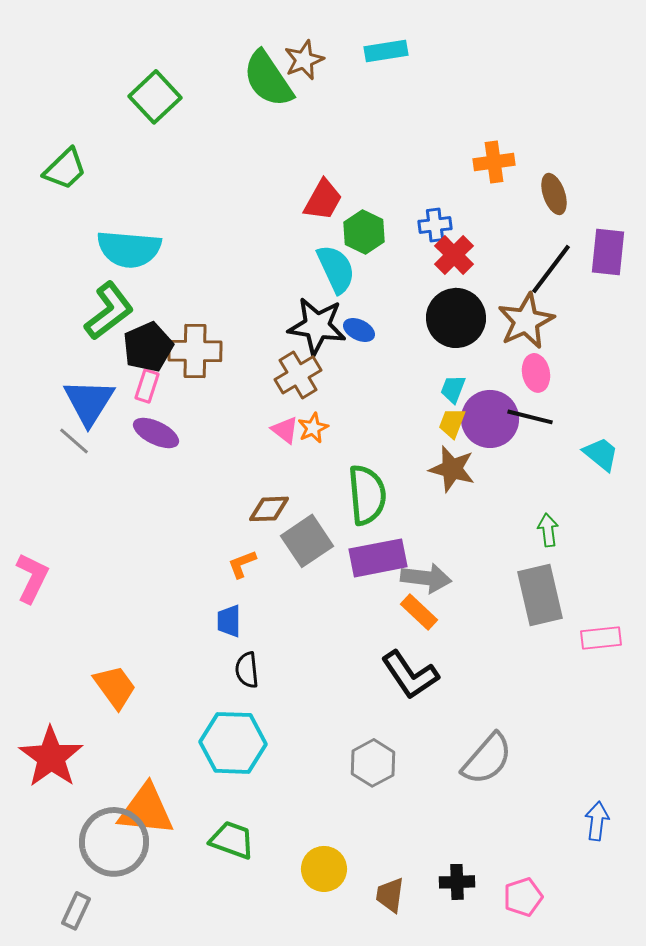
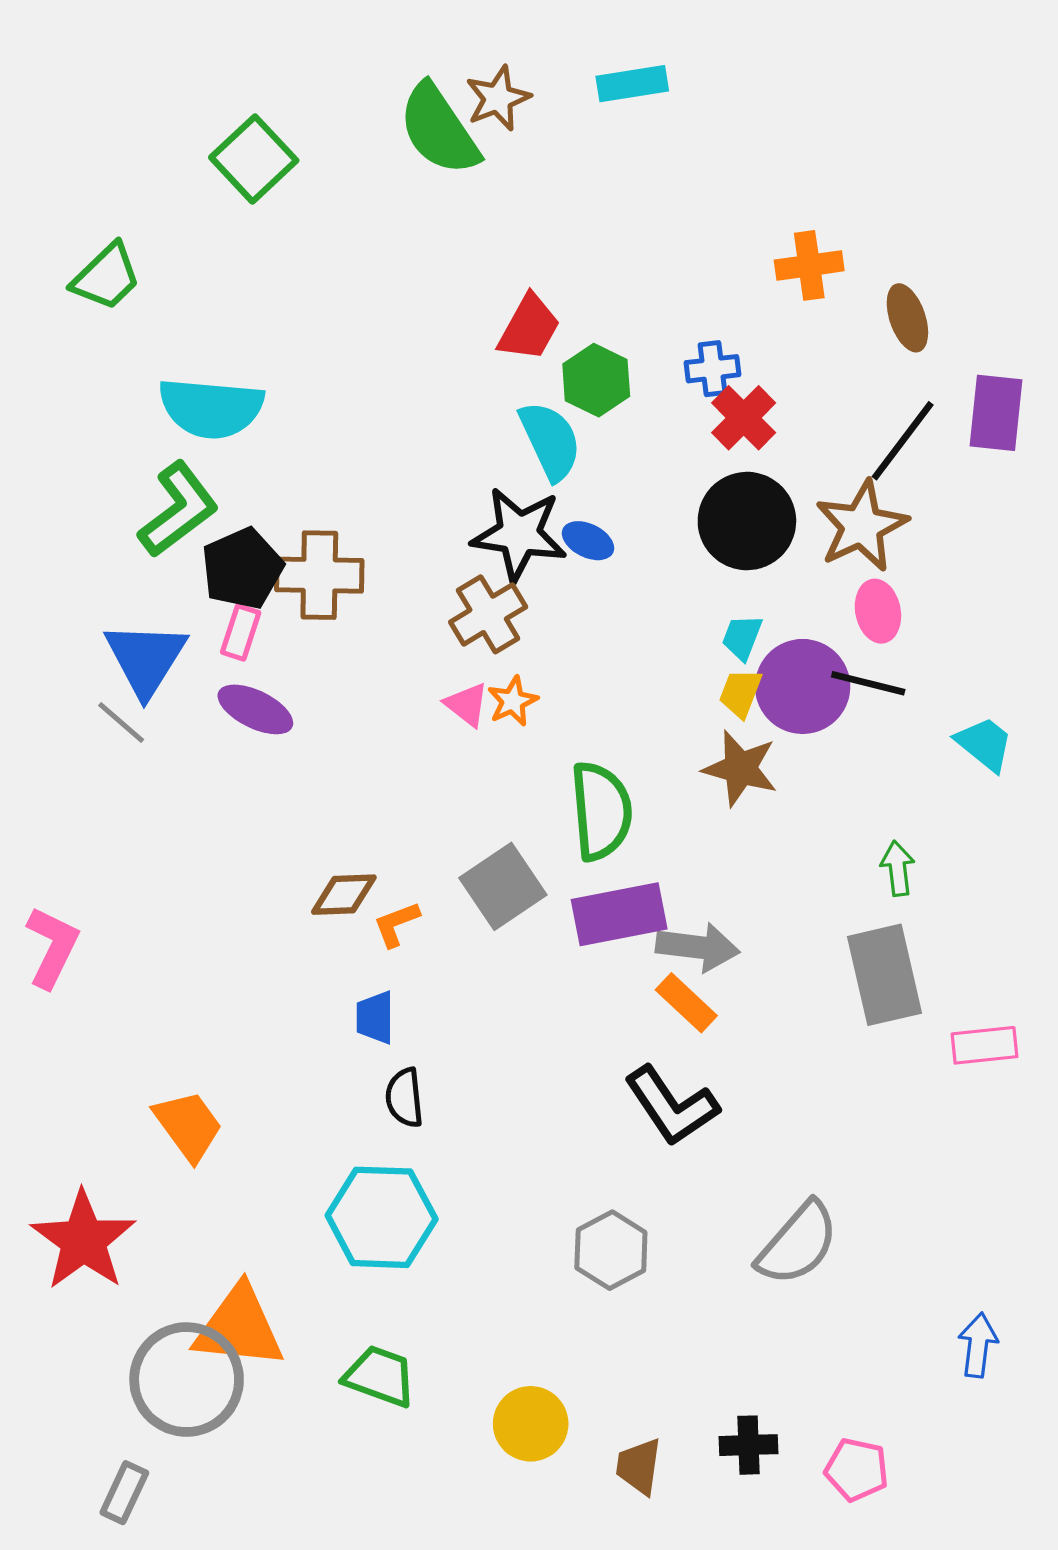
brown diamond: (269, 509) -> (344, 895), moved
pink pentagon: (523, 897) -> (857, 1470), turned 30

